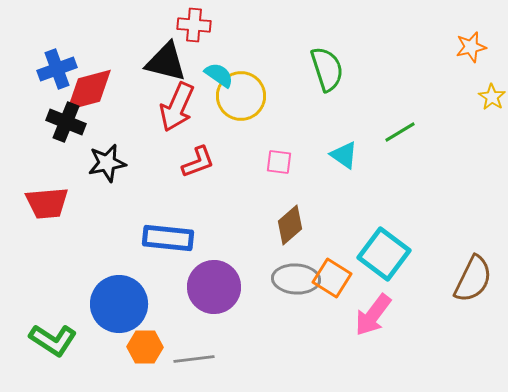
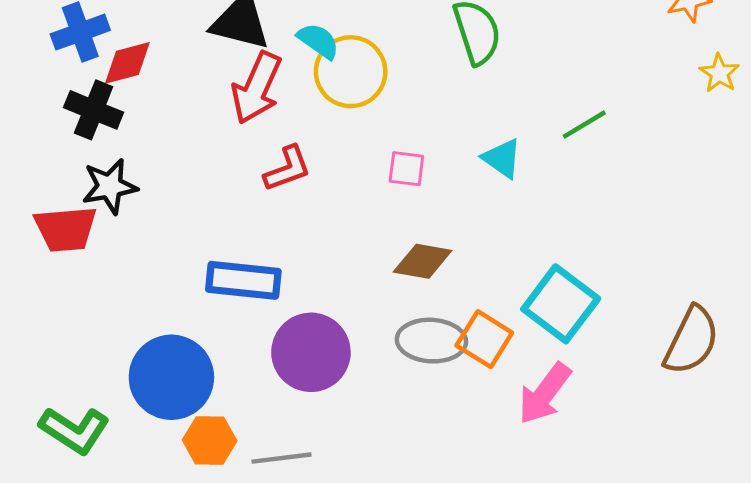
red diamond: (89, 90) -> (127, 63), size x0.7
black star: (107, 163) -> (110, 186), moved
brown diamond: (290, 225) -> (423, 261), turned 51

